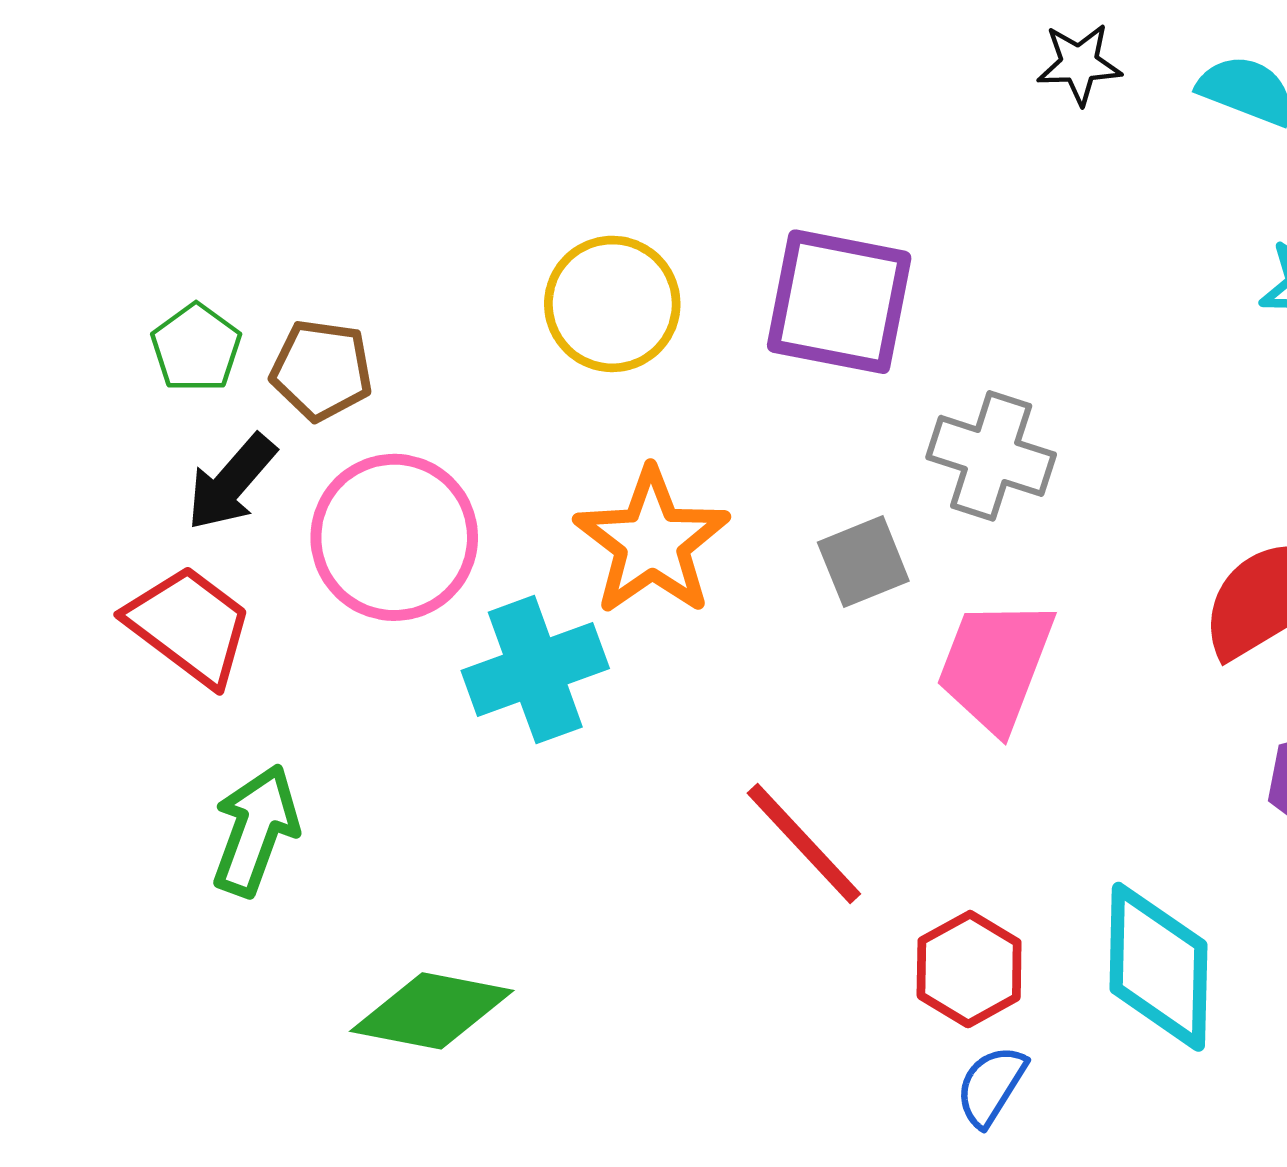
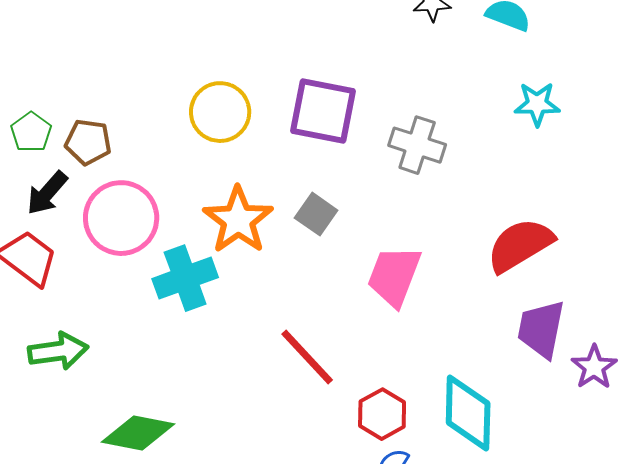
gray cross: (991, 456) -> (417, 145), moved
gray square: (863, 562) -> (316, 214), moved, turned -33
green arrow: (255, 830) -> (58, 351), turned 62

